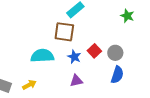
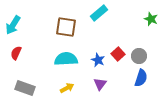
brown square: (64, 32) -> (66, 27), moved
purple triangle: (76, 81) -> (100, 84), turned -40
yellow arrow: (29, 85) -> (67, 88), moved

